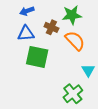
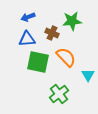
orange semicircle: (75, 41) -> (66, 57), moved
green cross: (73, 94) -> (59, 94), moved

